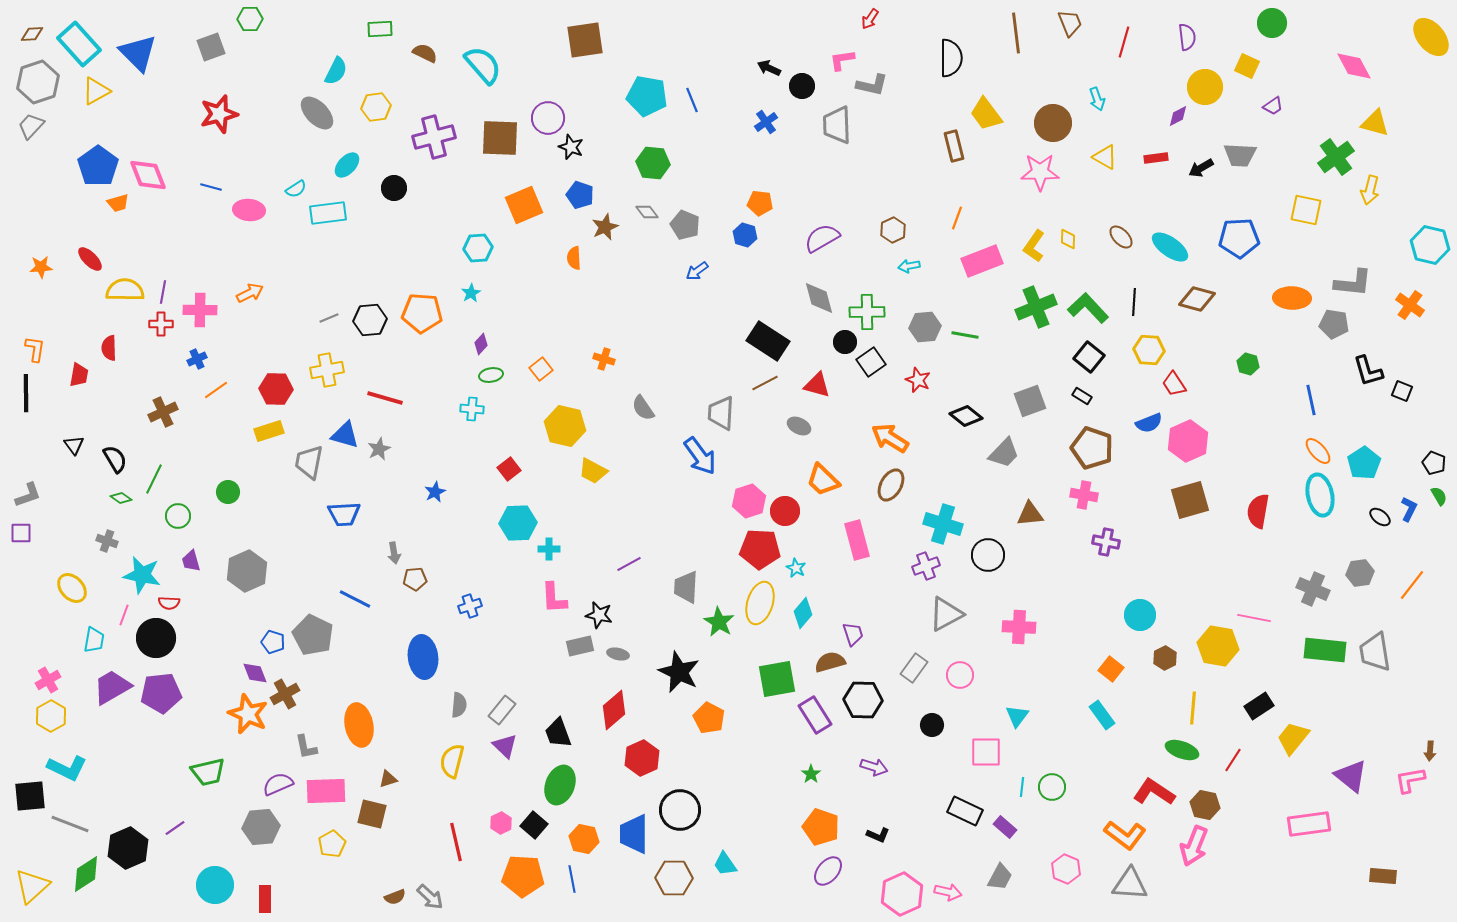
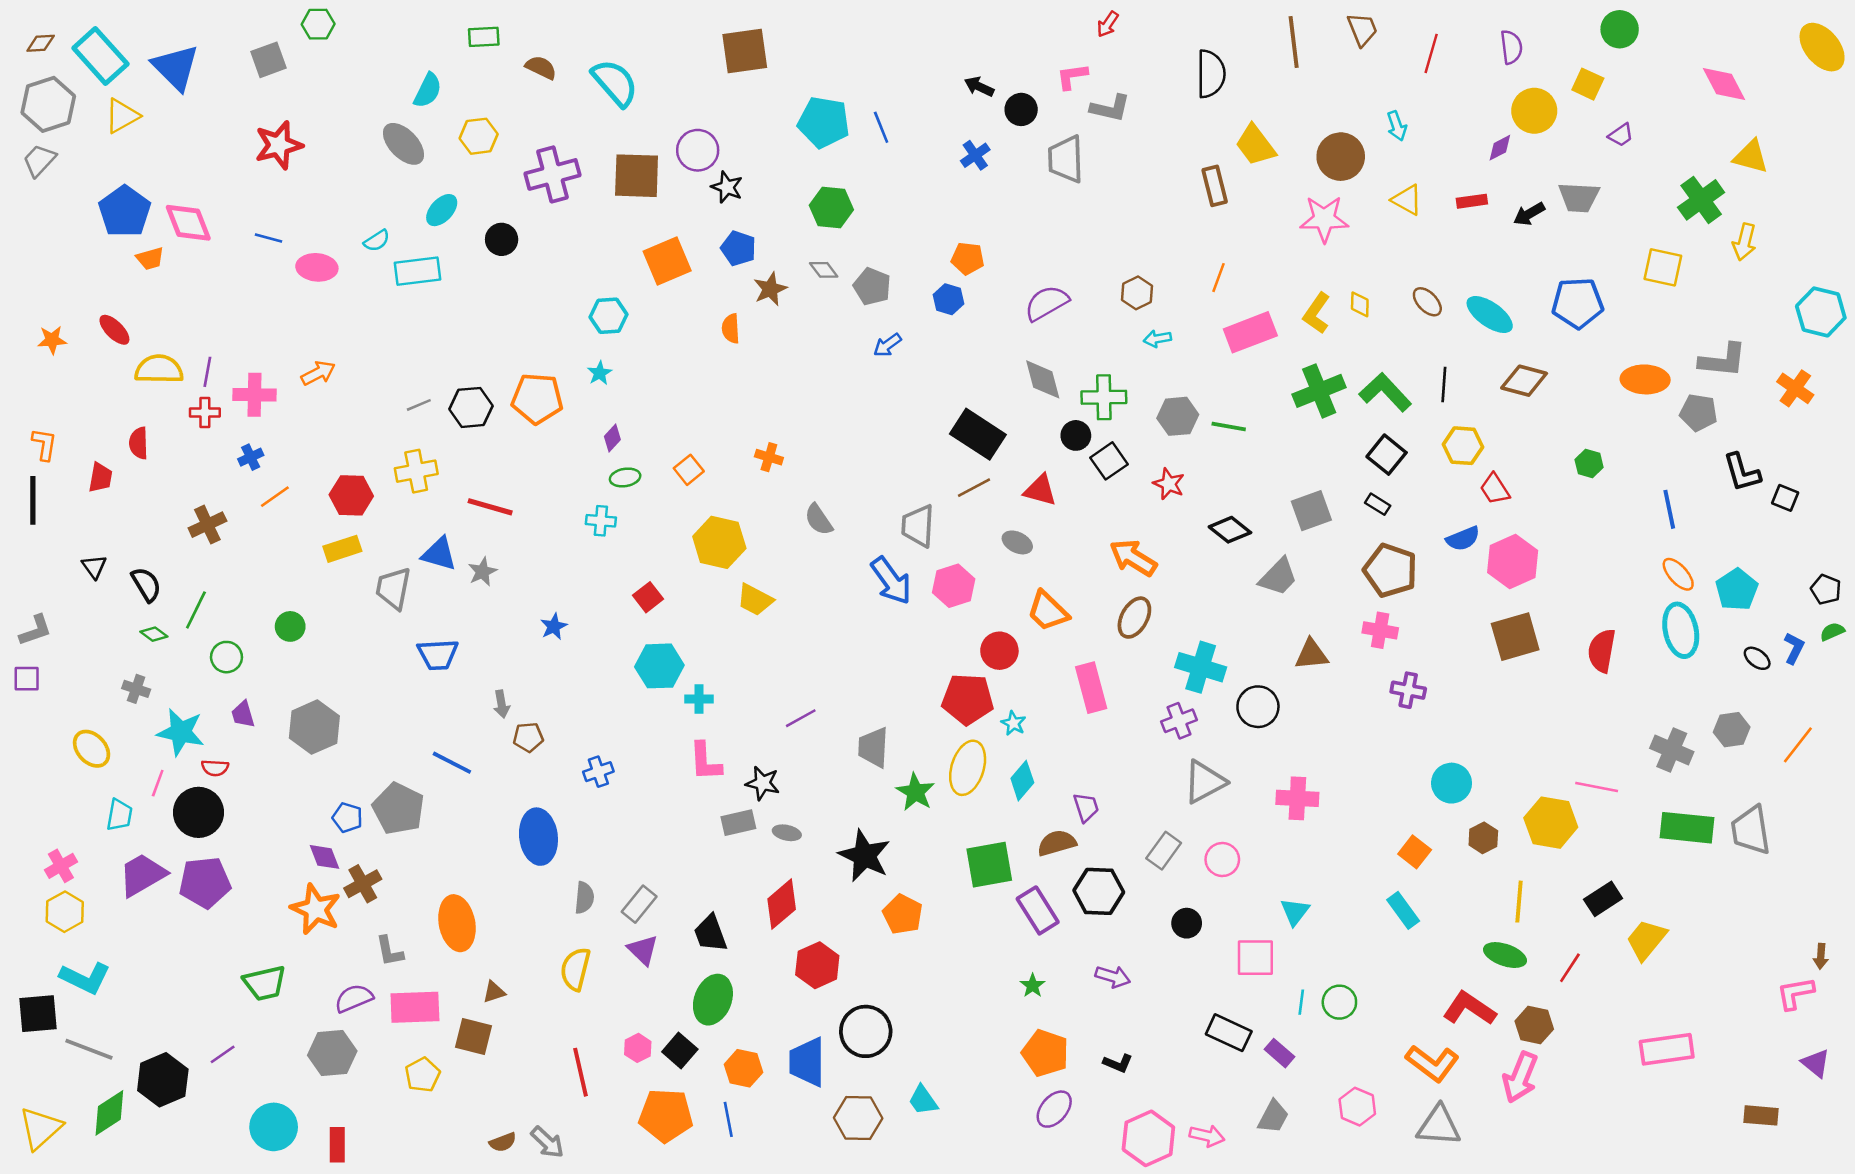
green semicircle: (1439, 496) -> (1832, 632), turned -84
pink hexagon: (749, 501) -> (954, 586), moved
purple triangle: (1351, 776) -> (1816, 1063), moved, size x0.7

